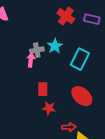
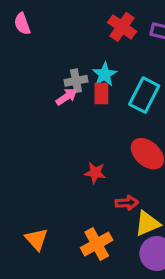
pink arrow: (31, 60) -> (67, 97), turned 48
red rectangle: (43, 89) -> (101, 93), moved

